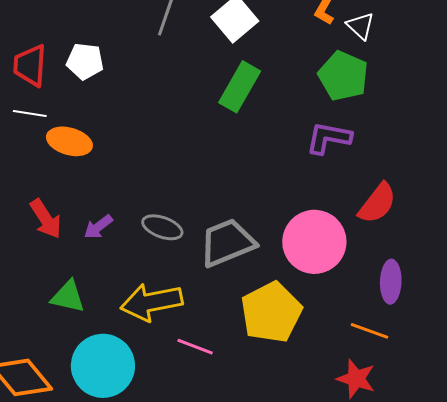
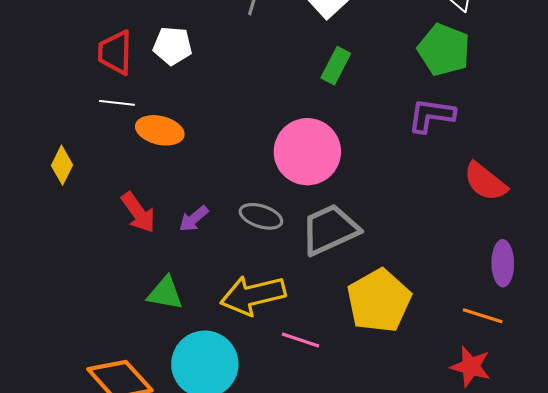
green rectangle: (240, 87) -> (336, 66), size x0.7
red semicircle: (377, 203) -> (485, 182), turned 93
pink circle: (314, 242) -> (307, 152), moved

